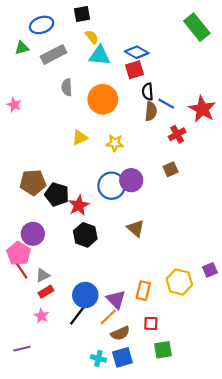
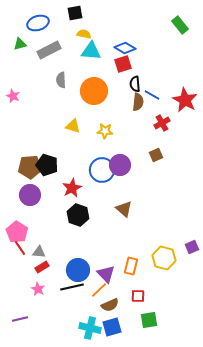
green rectangle: (197, 27) -> (180, 25), size x0.7
yellow semicircle: (92, 37) -> (84, 34), turned -40
yellow triangle: (80, 138) -> (73, 126), turned 42
black pentagon: (57, 194) -> (47, 165), moved
purple circle: (33, 234) -> (30, 195), moved
gray triangle: (43, 275) -> (39, 252), turned 32
black line: (79, 314) -> (72, 287), turned 40
cyan cross: (98, 358) -> (90, 328), size x1.5

